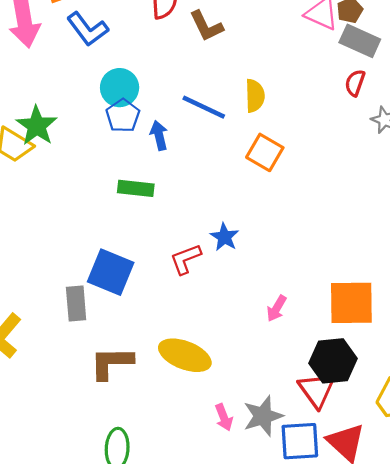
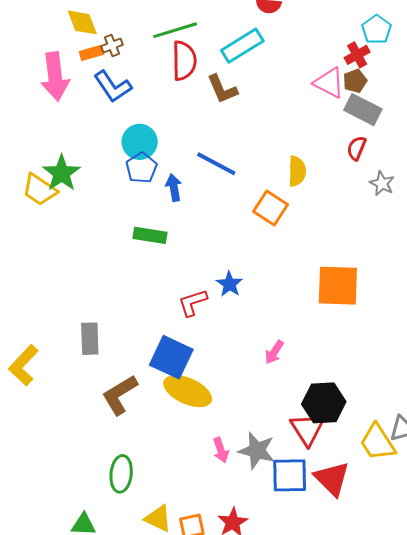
yellow semicircle: (255, 96) -> (297, 171), moved
blue square: (111, 272) -> (171, 357), moved
orange square: (351, 303) -> (338, 286), moved
brown L-shape: (111, 363) -> (120, 395), turned -33
gray star: (263, 416) -> (257, 451), turned 30

